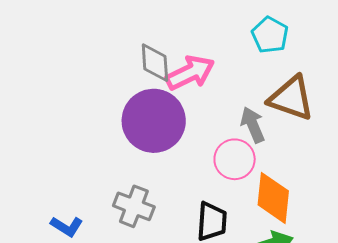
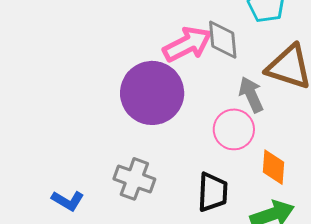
gray diamond: (155, 63) -> (223, 40), moved
orange diamond: (273, 198) -> (273, 167), size x0.7

